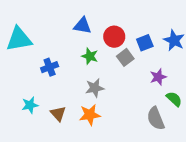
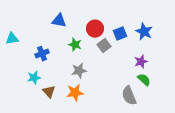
blue triangle: (82, 26) -> (59, 21), moved
cyan triangle: (19, 39) -> (12, 39), moved, size x0.6
purple star: (158, 77) -> (141, 62), moved
cyan star: (30, 105) -> (34, 78), moved

